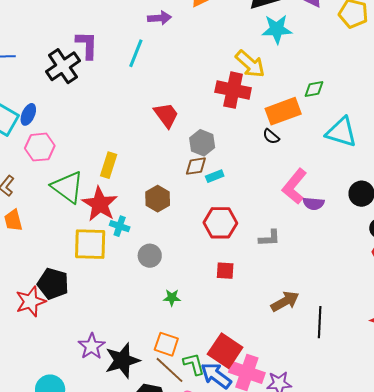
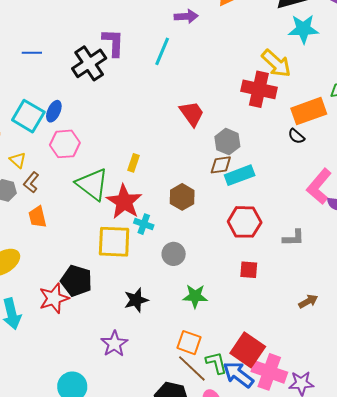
yellow rectangle: (109, 165) -> (133, 163), size x0.7
cyan rectangle: (215, 176) -> (240, 175), size x1.6
green star: (172, 298) -> (195, 296), size x1.4
brown arrow: (285, 301) -> (308, 301), size x0.7
black star: (122, 360) -> (136, 300), moved, size x0.7

